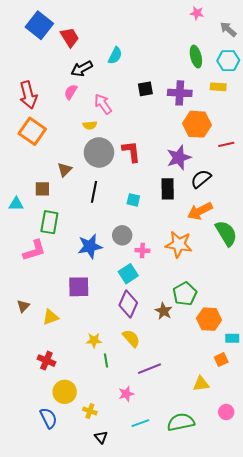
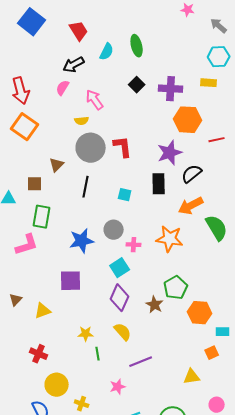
red trapezoid: (70, 37) -> (79, 31), moved
green ellipse: (196, 57) -> (137, 46), moved
black square: (145, 89) -> (137, 85), turned -35

